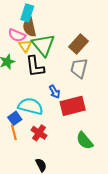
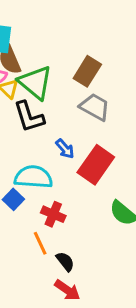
gray trapezoid: (79, 68) -> (95, 107), turned 115
red rectangle: (73, 106) -> (96, 165), turned -30
orange line: (14, 132) -> (40, 243), moved

